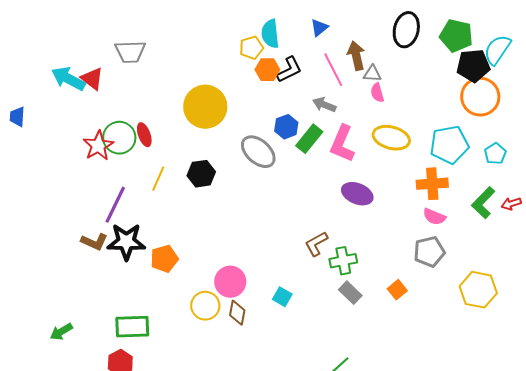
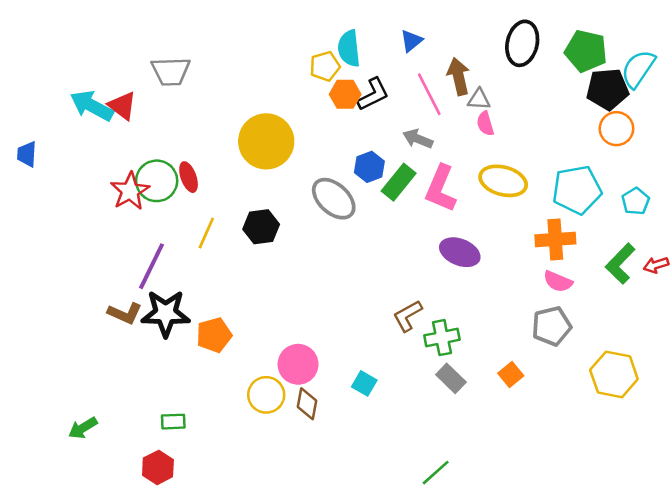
orange circle: (480, 97) -> (616, 129), size x0.7
green rectangle: (132, 327) -> (173, 422), size x0.6

